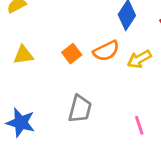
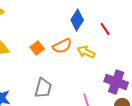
yellow arrow: (139, 59) -> (86, 52), turned 54

